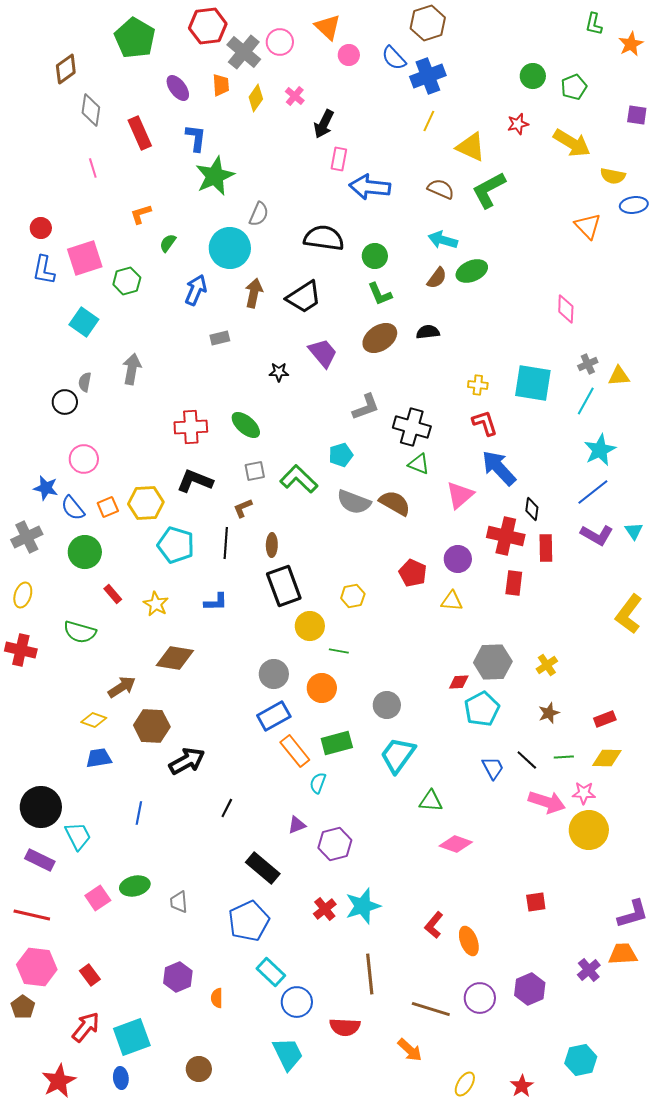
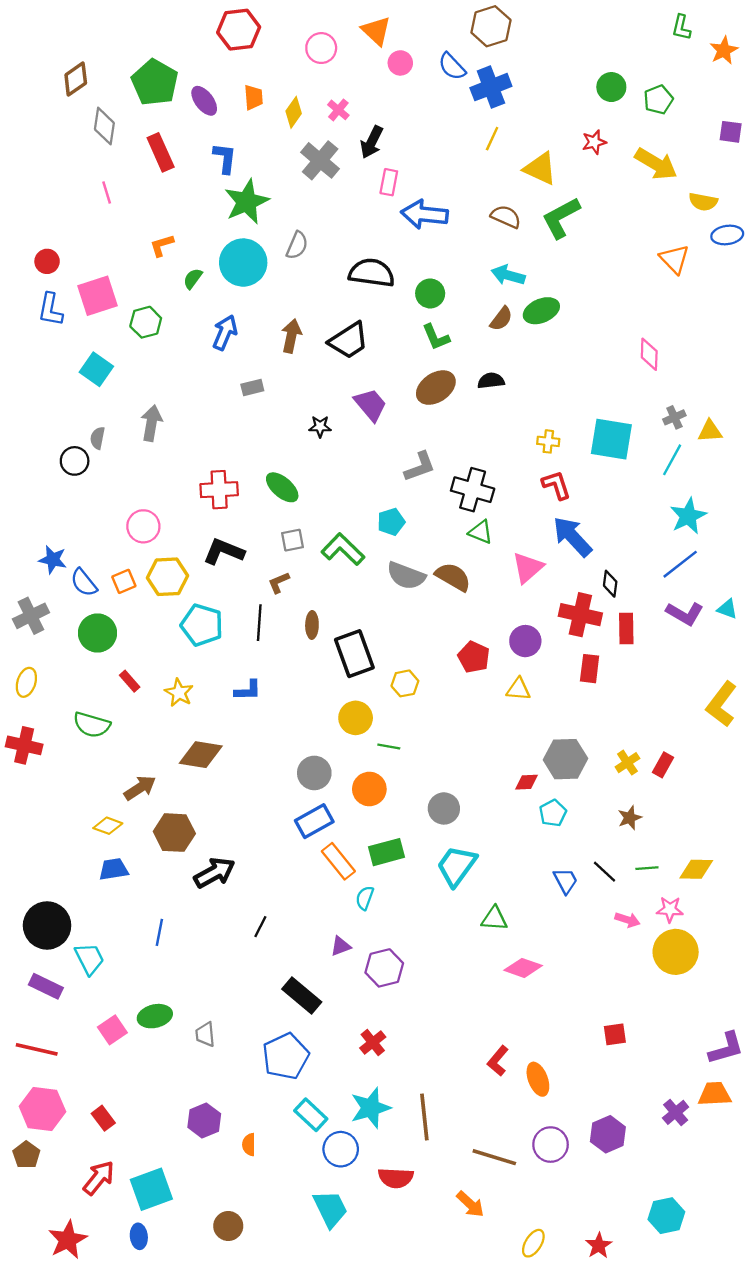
green pentagon: (135, 38) -> (155, 82), moved
gray cross: (244, 52) -> (320, 160), moved
cyan circle: (230, 248) -> (243, 263), moved
pink circle: (84, 459) -> (143, 526), moved
cyan triangle: (634, 531) -> (727, 609), turned -36
black rectangle: (284, 586) -> (354, 654), moved
cyan pentagon: (482, 709) -> (553, 813), size x0.7
red rectangle: (605, 719) -> (663, 765), moved, turned -40
pink arrow: (547, 802) -> (627, 920), size x0.6
cyan star: (363, 906) -> (370, 1108), moved

